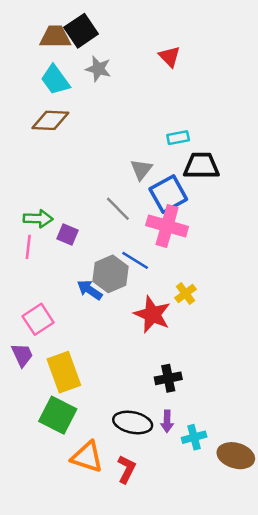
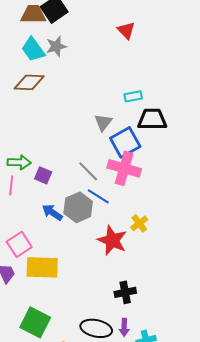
gray star: (98, 69) -> (56, 46), moved, turned -30
gray line: (118, 209) -> (88, 171), moved
blue arrow: (90, 290) -> (52, 212), moved
yellow rectangle: (64, 372) -> (42, 267), moved, turned -68

